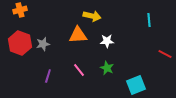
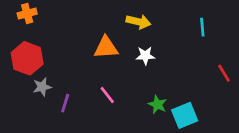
yellow arrow: (92, 16) -> (138, 22), moved
gray star: (43, 44) -> (42, 87), moved
red line: (165, 54) -> (224, 73), turned 32
green star: (107, 68) -> (158, 105), moved

